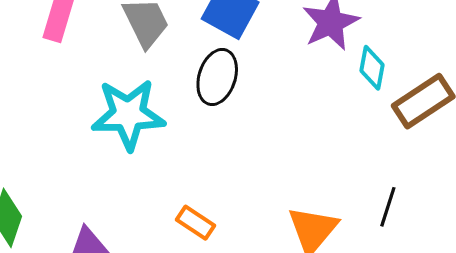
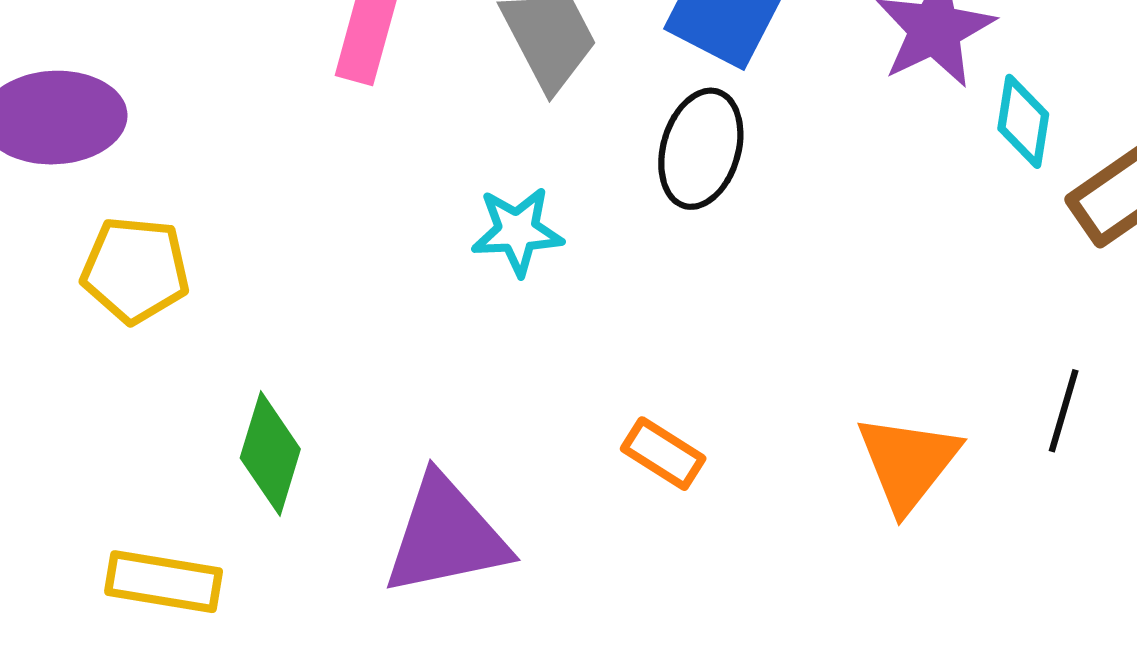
cyan star: (128, 114) -> (517, 231), size x0.6

